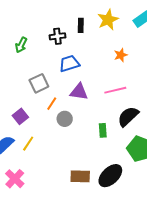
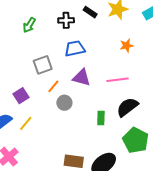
black rectangle: (81, 25) -> (90, 12), turned -64

